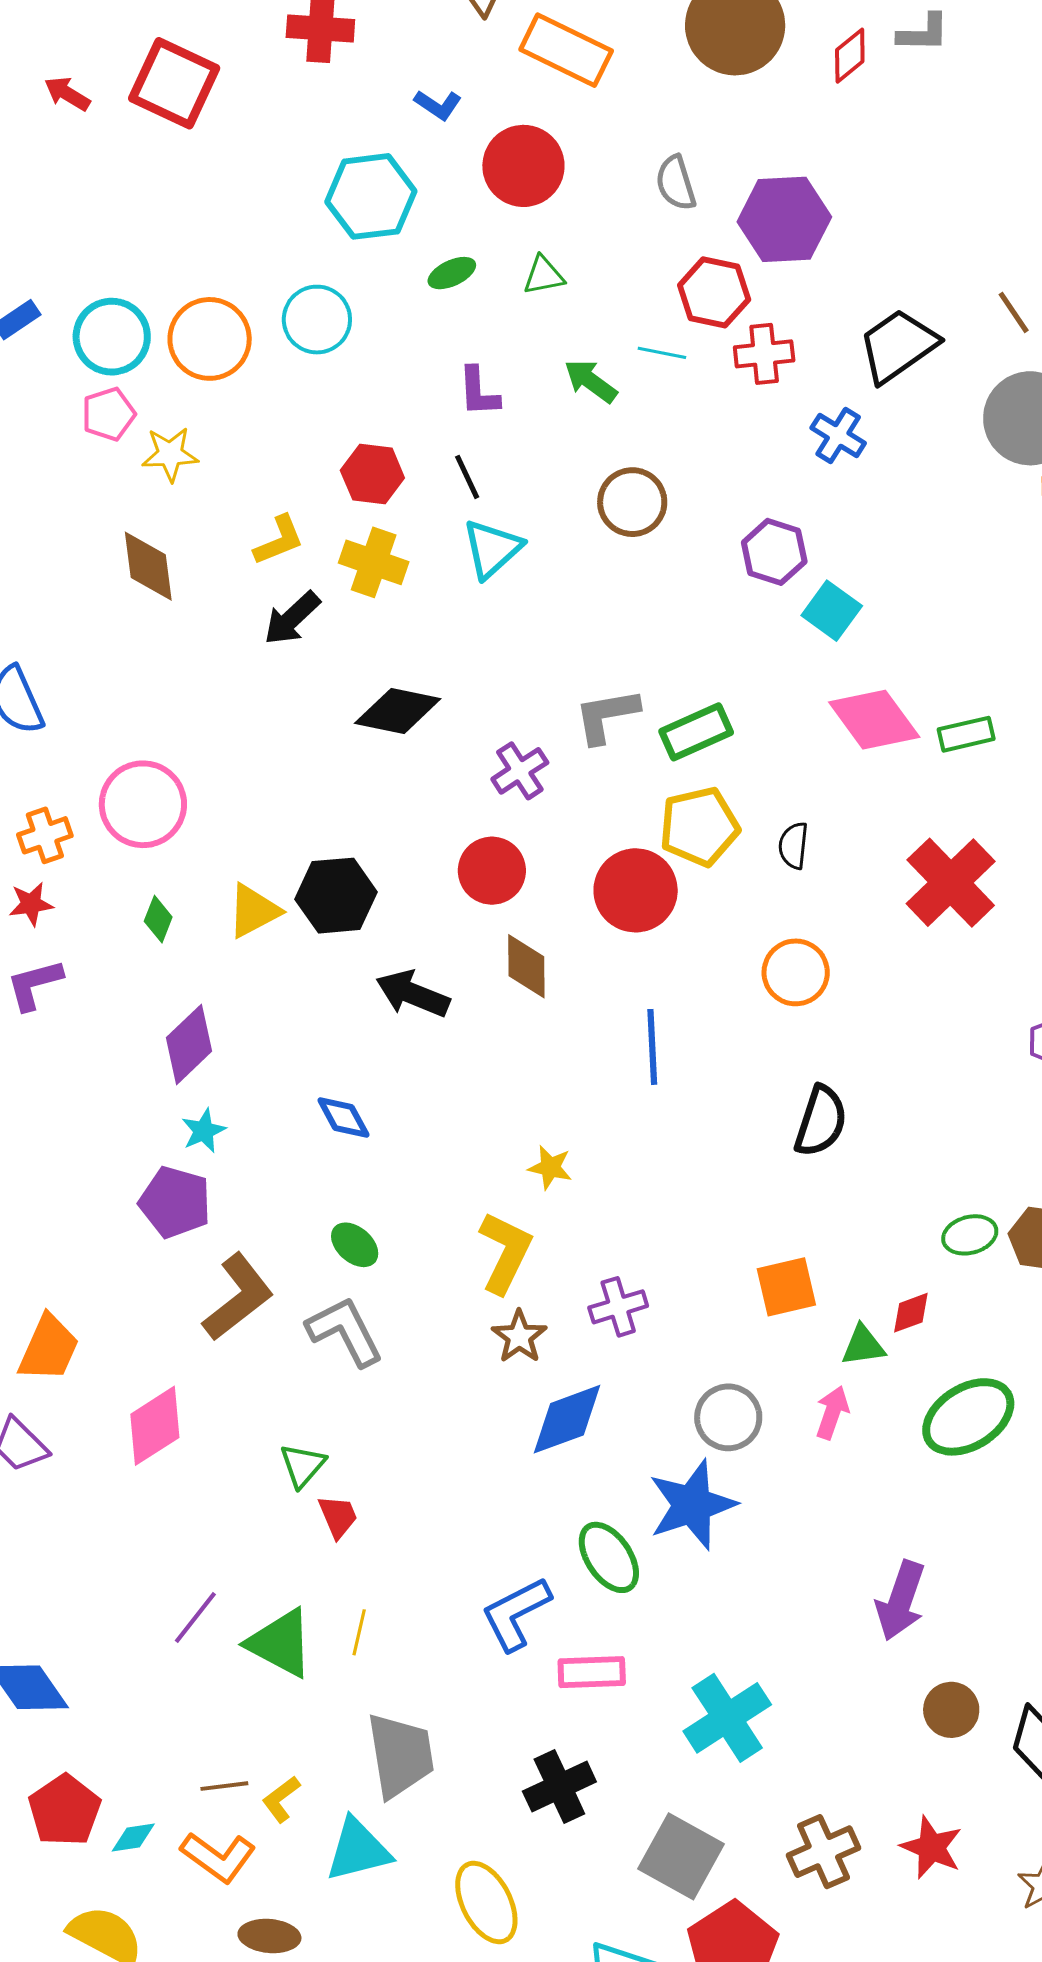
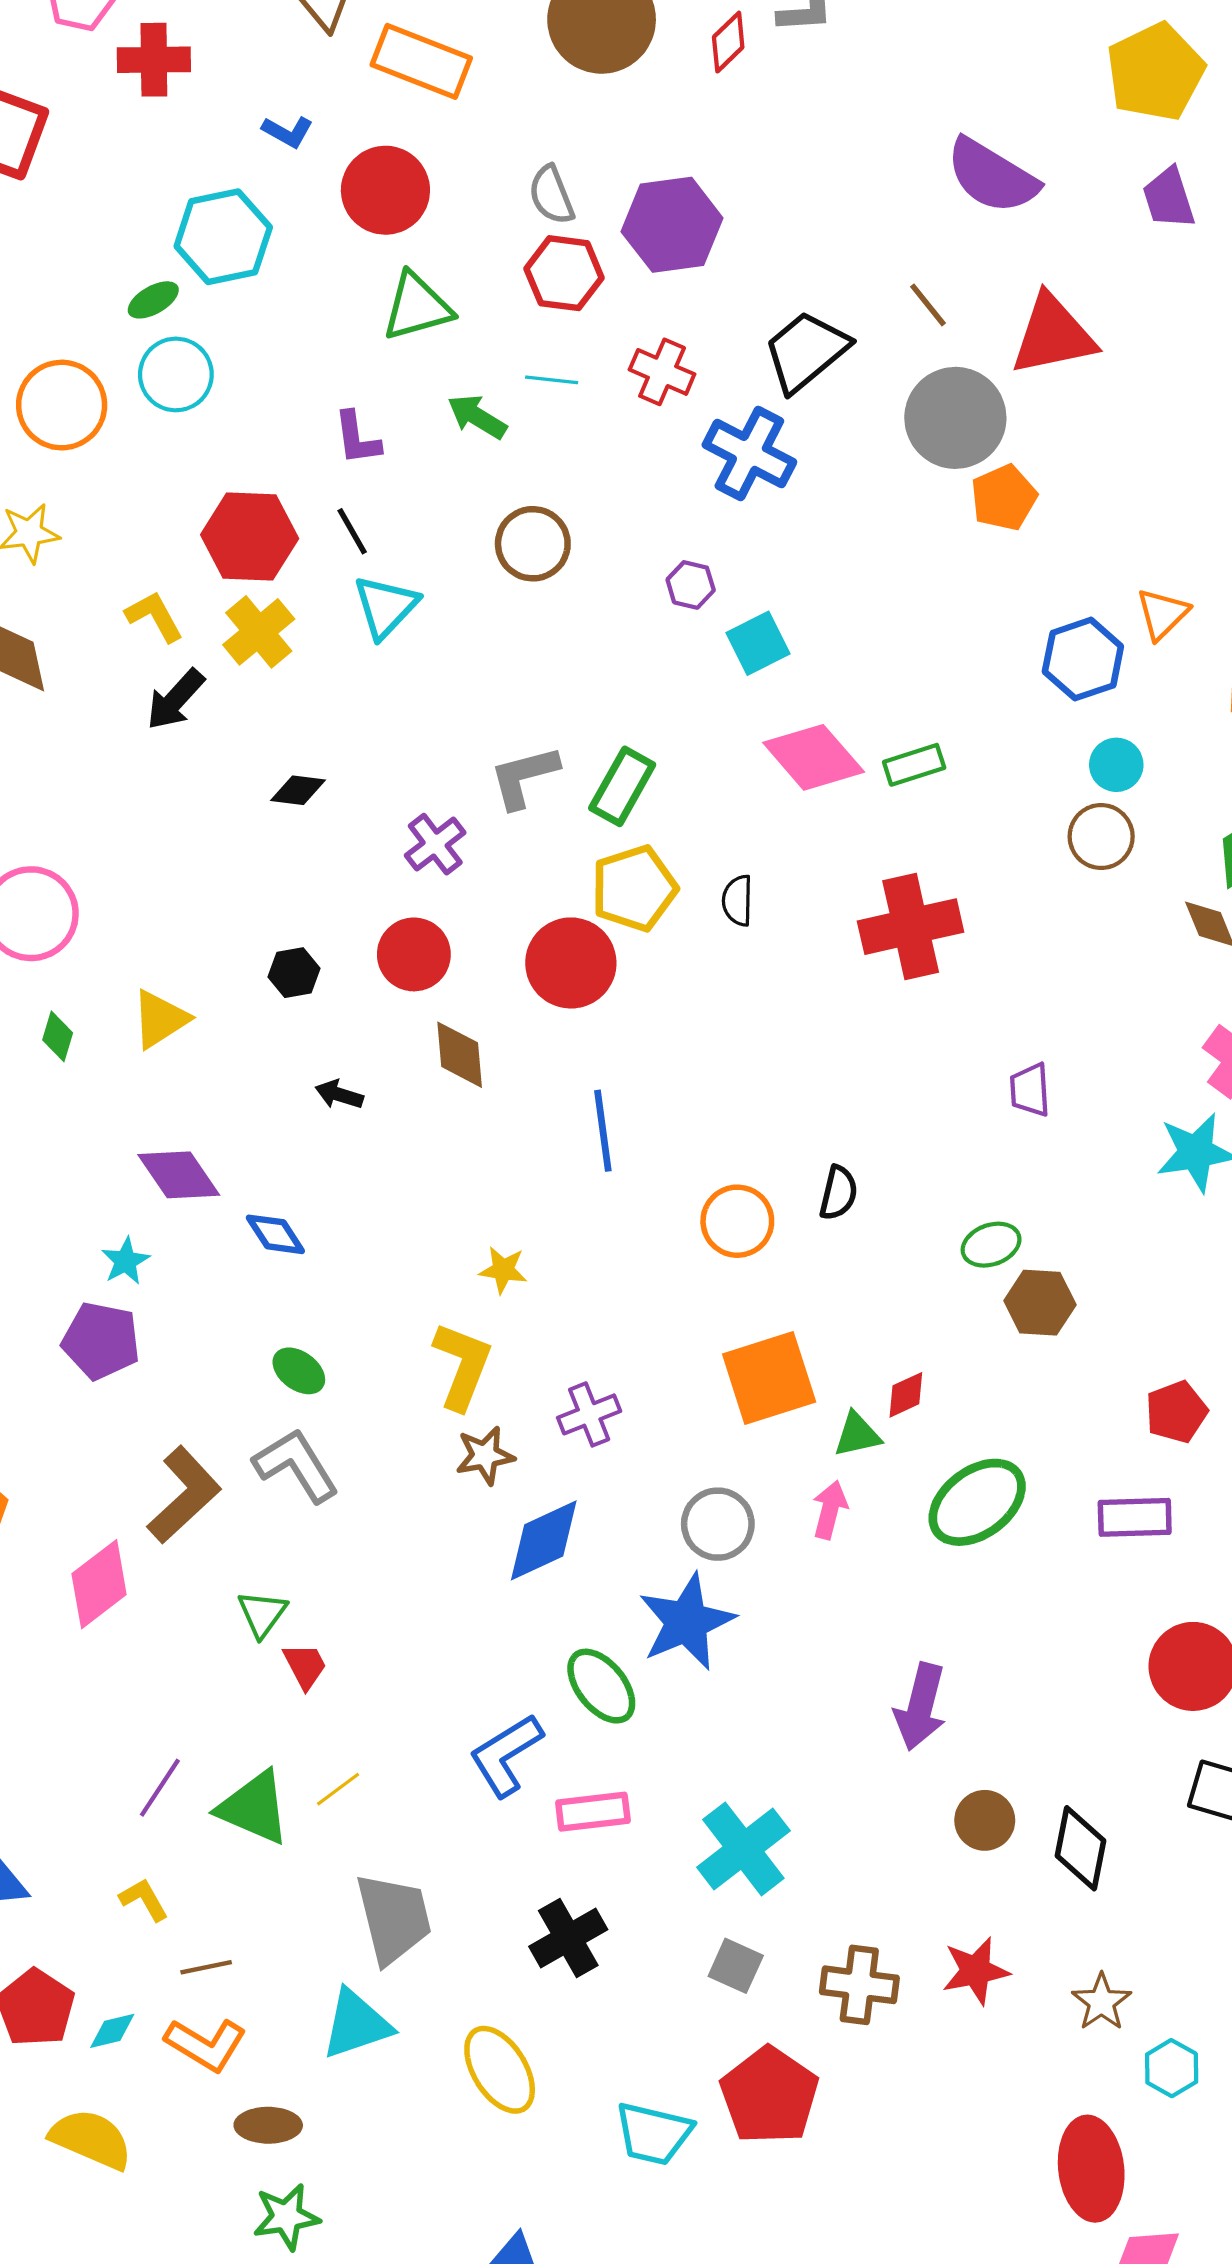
green ellipse: (452, 273) -> (153, 300), moved
green triangle: (544, 275) -> (417, 307), size x1.6
red hexagon: (714, 292) -> (564, 273), moved
red cross: (764, 354) -> (662, 372), turned 34
blue cross: (838, 435) -> (749, 453), size x1.5
red hexagon: (372, 474) -> (250, 537), size x1.4
yellow L-shape: (279, 540) -> (154, 616), turned -92
purple hexagon: (774, 552) -> (691, 585), size x0.7
yellow cross: (374, 562) -> (259, 632), turned 36
cyan square: (832, 611) -> (758, 643), turned 32
black diamond: (398, 711) -> (298, 790), size x0.6
green rectangle: (696, 732) -> (622, 786), turned -32
red cross: (951, 883) -> (911, 927), turned 36
black hexagon: (336, 896) -> (294, 973), moved, size x0.6
orange circle: (796, 972) -> (737, 1221), moved
black arrow: (413, 994) -> (339, 1095), size x0.6
purple diamond: (189, 1044) -> (179, 1175), moved, turned -76
black semicircle: (821, 1121) -> (838, 1193), moved, size x0.7
green ellipse: (970, 1235) -> (991, 1245), moved
orange square: (786, 1287) -> (769, 1378), size x1.4
brown L-shape: (238, 1297) -> (184, 1495), moved
brown star: (519, 1337) -> (485, 1456), turned 30
yellow line: (359, 1632) -> (338, 1789), turned 45
yellow L-shape: (281, 1799) -> (144, 1900), moved, turned 102
red star: (931, 1847) -> (976, 1971), turned -30
brown cross: (823, 1852) -> (859, 1985), turned 36
gray square: (681, 1856) -> (736, 1966), moved, size x0.6

